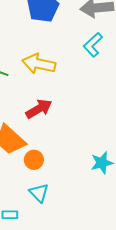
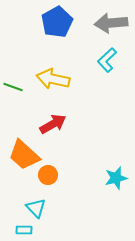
cyan triangle: (39, 193) -> (36, 208), moved

